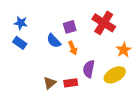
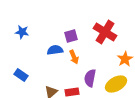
blue semicircle: (54, 41) -> (55, 50), turned 126
blue rectangle: (20, 43) -> (21, 75), moved

